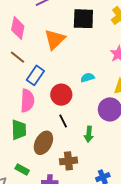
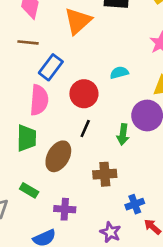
brown line: (17, 57) -> (28, 42), turned -35
black line: (63, 121) -> (85, 129), turned 48
green arrow: (89, 134) -> (123, 134), moved
brown cross: (68, 161) -> (105, 174), moved

